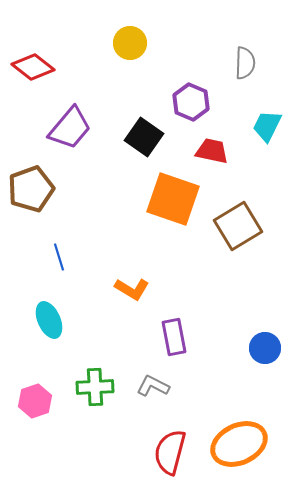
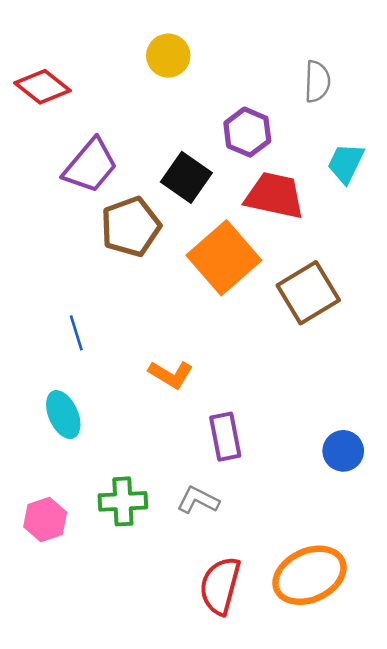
red trapezoid: (212, 151) -> (274, 196), size x1.4
brown pentagon: (31, 189) -> (131, 227), moved
orange square: (173, 199) -> (224, 258), turned 30

